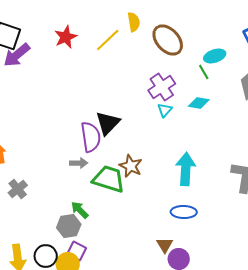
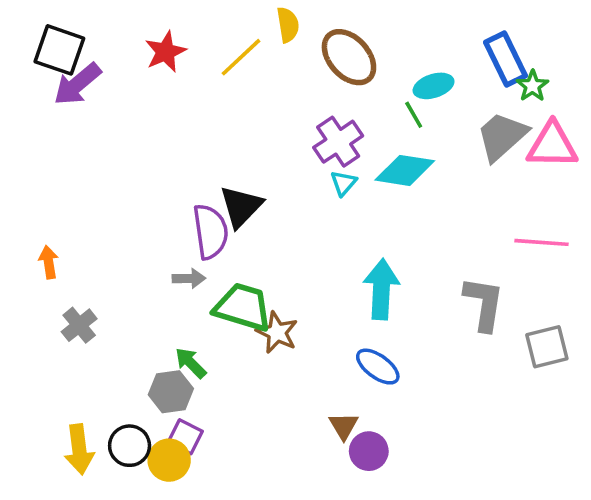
cyan diamond: (199, 103) -> (405, 170), size x1.5
brown star: (131, 166) -> (277, 332), moved
blue ellipse: (184, 212) -> (378, 367), turned 35

